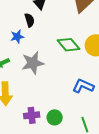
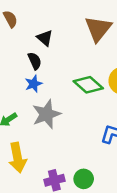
blue star: (17, 37) -> (34, 84), moved

